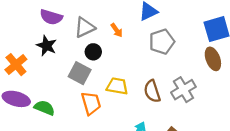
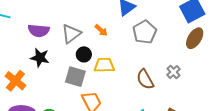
brown ellipse: (213, 59) -> (195, 38), turned 65
yellow trapezoid: (117, 86) -> (104, 65), moved
gray cross: (183, 90) -> (174, 72), size x0.6

